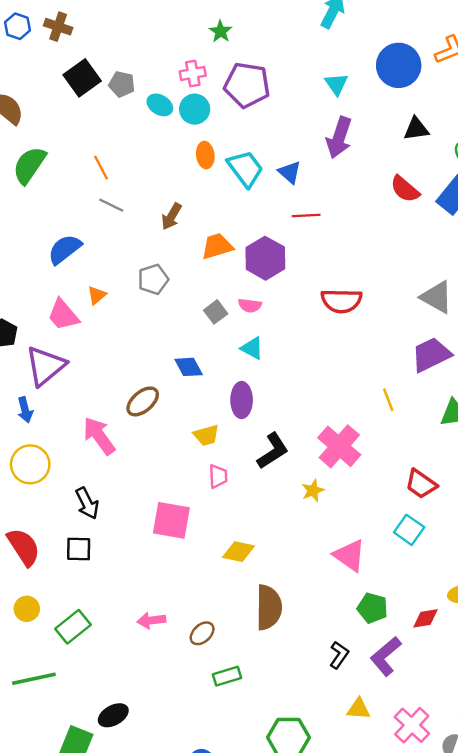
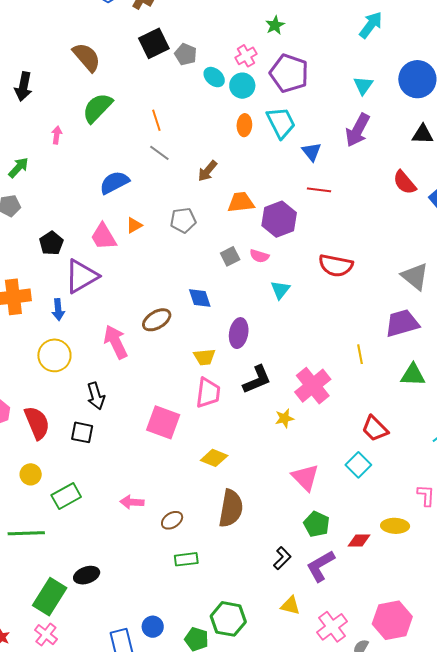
pink cross: (193, 73) -> (246, 56), turned -30
cyan trapezoid: (245, 169) -> (281, 123), moved
cyan triangle: (252, 348) -> (280, 290), moved, turned 30
pink trapezoid: (218, 476) -> (208, 393), size x1.5

